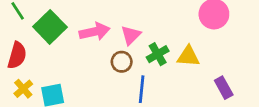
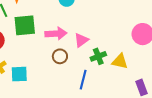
green square: (50, 27) -> (25, 25), turned 30
brown circle: (122, 62) -> (60, 56), moved

